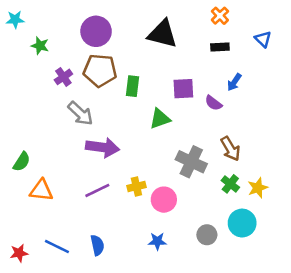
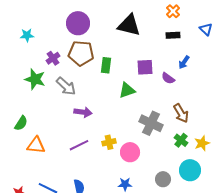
cyan star: (15, 20) -> (27, 35), moved
green star: (40, 46) -> (35, 79), moved, size x1.5
purple arrow: (103, 147) -> (83, 112), size x0.7

